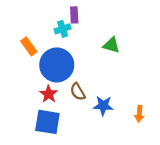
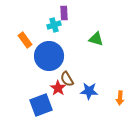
red star: (49, 94) -> (58, 88), moved
blue square: (47, 122) -> (41, 105), turned -30

